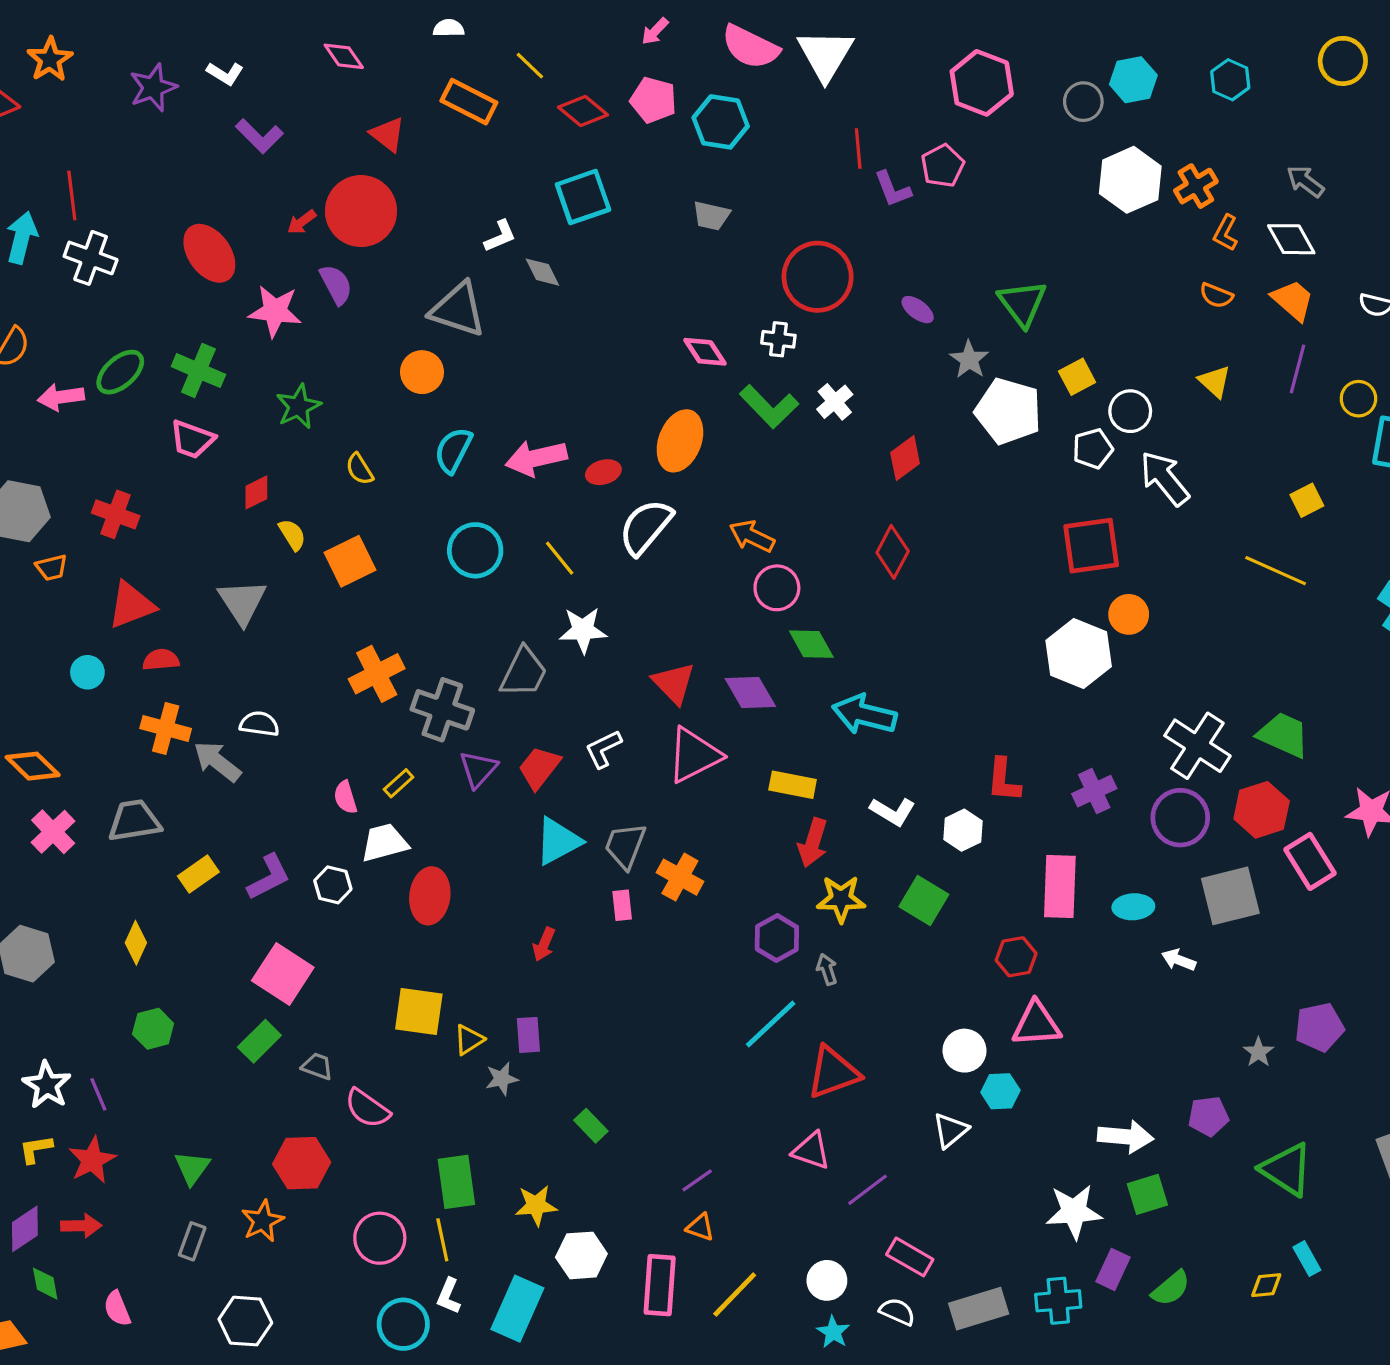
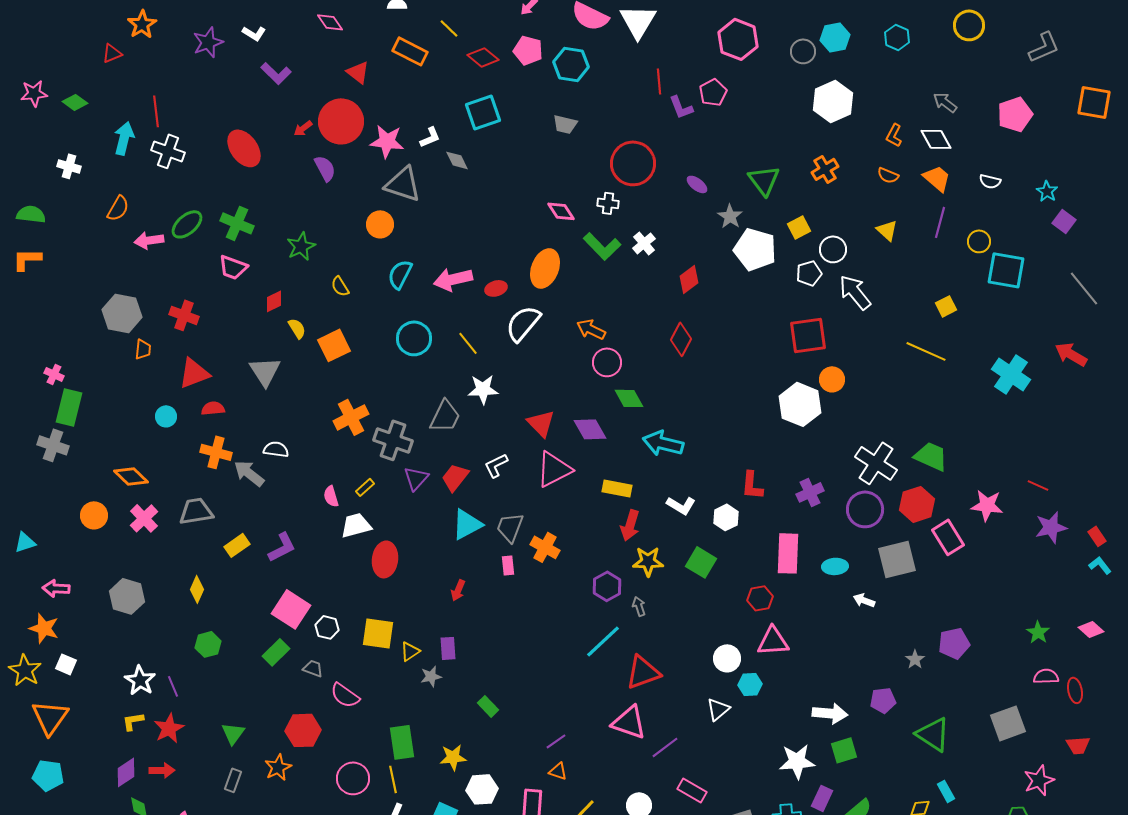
orange cross: (1196, 186) -> (825, 169), moved
pink star: (275, 311) -> (387, 141), moved
orange trapezoid: (51, 568) -> (143, 349), turned -70
white hexagon: (333, 885) -> (327, 627), moved
pink triangle: (811, 1151) -> (629, 722), size x1.4

